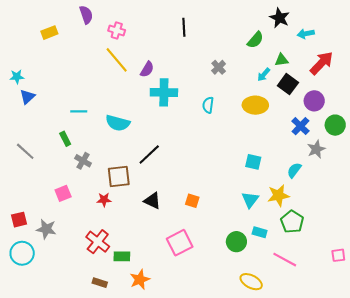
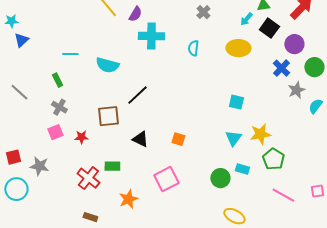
gray cross: (83, 161) -> (59, 107), moved
cyan semicircle: (294, 170) -> (315, 106), moved
red star: (104, 200) -> (81, 137), moved
green rectangle: (122, 256) -> (112, 166), moved
pink line: (285, 260) -> (283, 195), moved
orange star: (140, 280) -> (128, 199), moved

